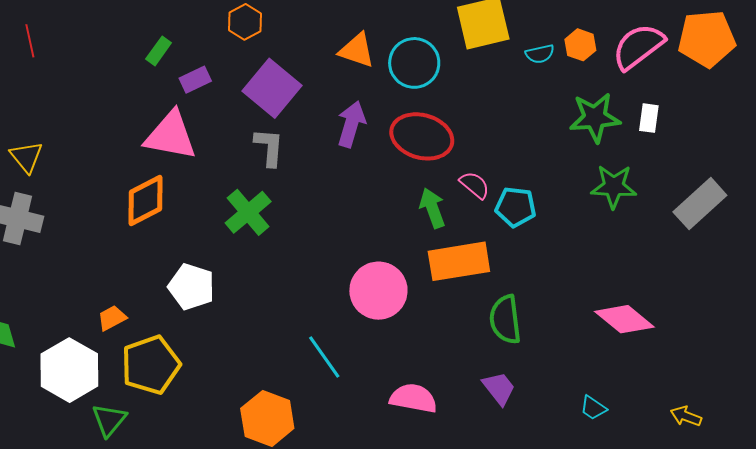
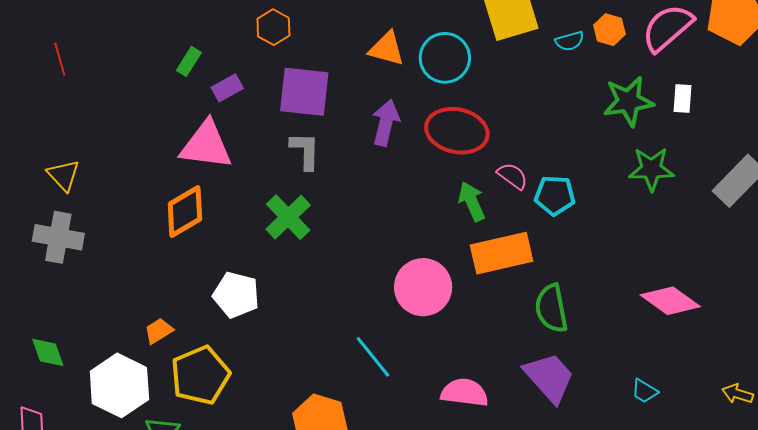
purple square: (272, 88) -> (304, 92), turned -30
purple trapezoid: (499, 388) -> (549, 377), size x1.5

